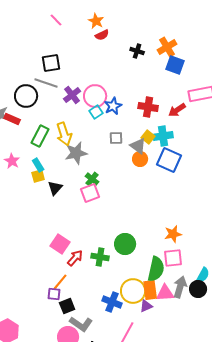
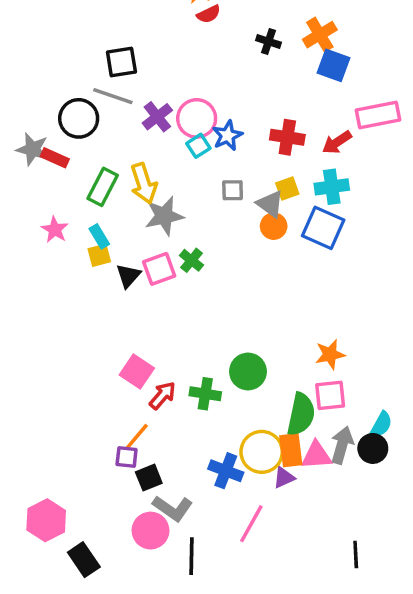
cyan cross: (163, 136) -> (332, 187), moved
yellow square: (148, 137) -> (287, 189), turned 32
pink square: (90, 193) -> (159, 269), moved

